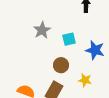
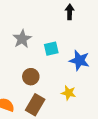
brown circle: (61, 65) -> (31, 77), moved

